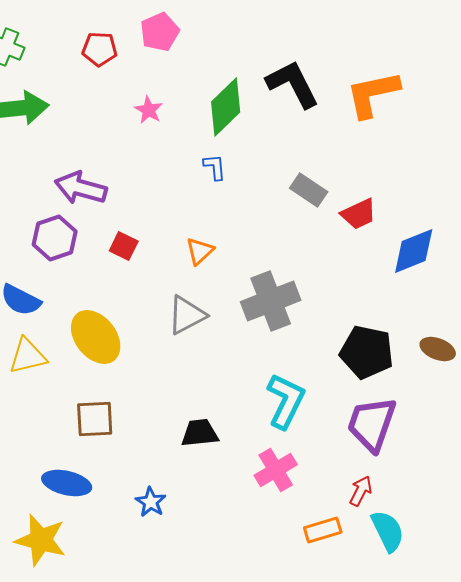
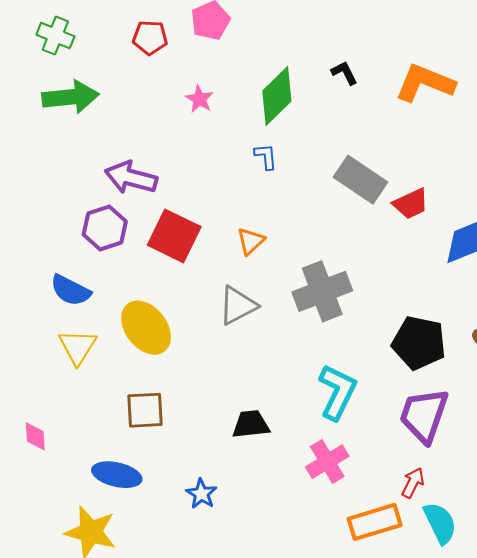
black L-shape: (293, 84) -> (344, 73), size x0.5
orange L-shape: (373, 94) -> (425, 83), turned 34
gray rectangle: (309, 190) -> (361, 180), size x1.4
red square: (124, 246) -> (174, 236), size x1.8
yellow triangle: (28, 356) -> (78, 347), turned -45
orange rectangle: (323, 530) -> (375, 522), size x1.4

